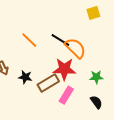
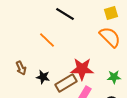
black line: (60, 40) -> (65, 14), moved
orange semicircle: (75, 48) -> (110, 37), moved

